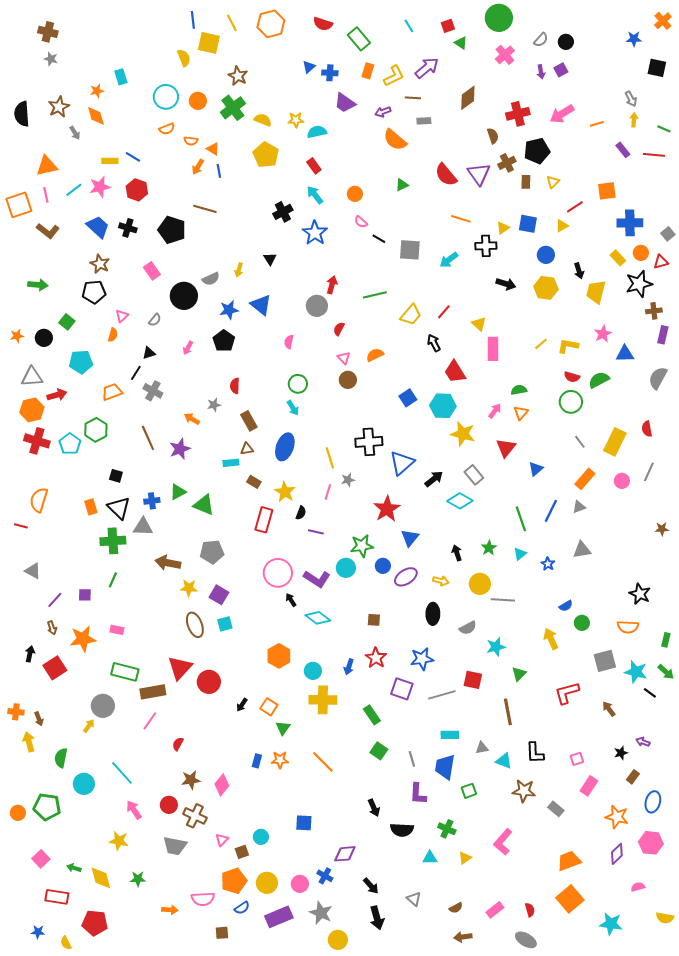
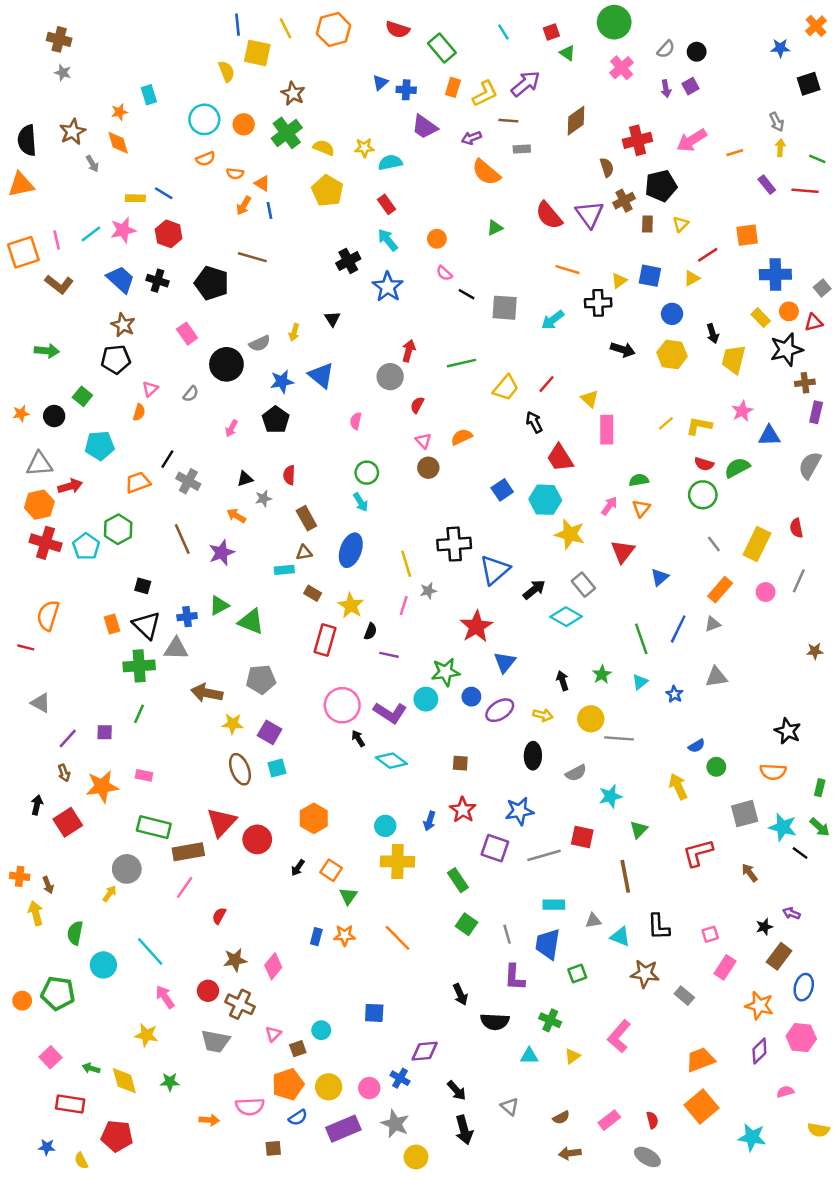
black square: (657, 68) -> (809, 84), turned -30
orange triangle: (47, 166) -> (21, 185), moved
black triangle: (149, 353) -> (245, 479), moved
orange hexagon: (279, 656) -> (314, 818), moved
brown rectangle: (633, 777) -> (779, 956), size x1.5

